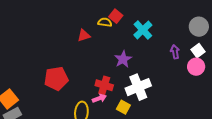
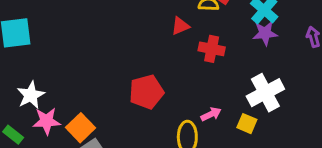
purple star: (123, 59) -> (265, 33), moved, turned 30
red cross: (104, 85) -> (212, 49), moved

